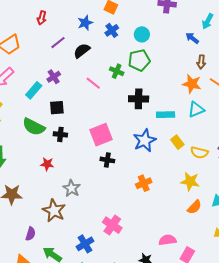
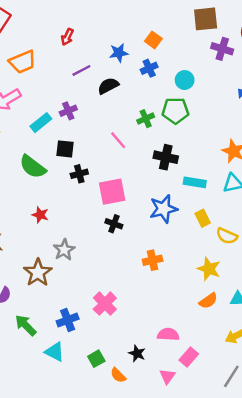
green cross: (117, 71) -> (146, 119), turned 32
pink line: (93, 83) -> (118, 140), moved
black cross: (60, 134) -> (79, 174), moved, turned -32

